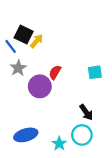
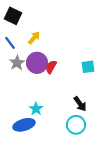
black square: (24, 35) -> (13, 16), moved
purple circle: (40, 86) -> (37, 63), moved
cyan star: (59, 144) -> (36, 109), moved

